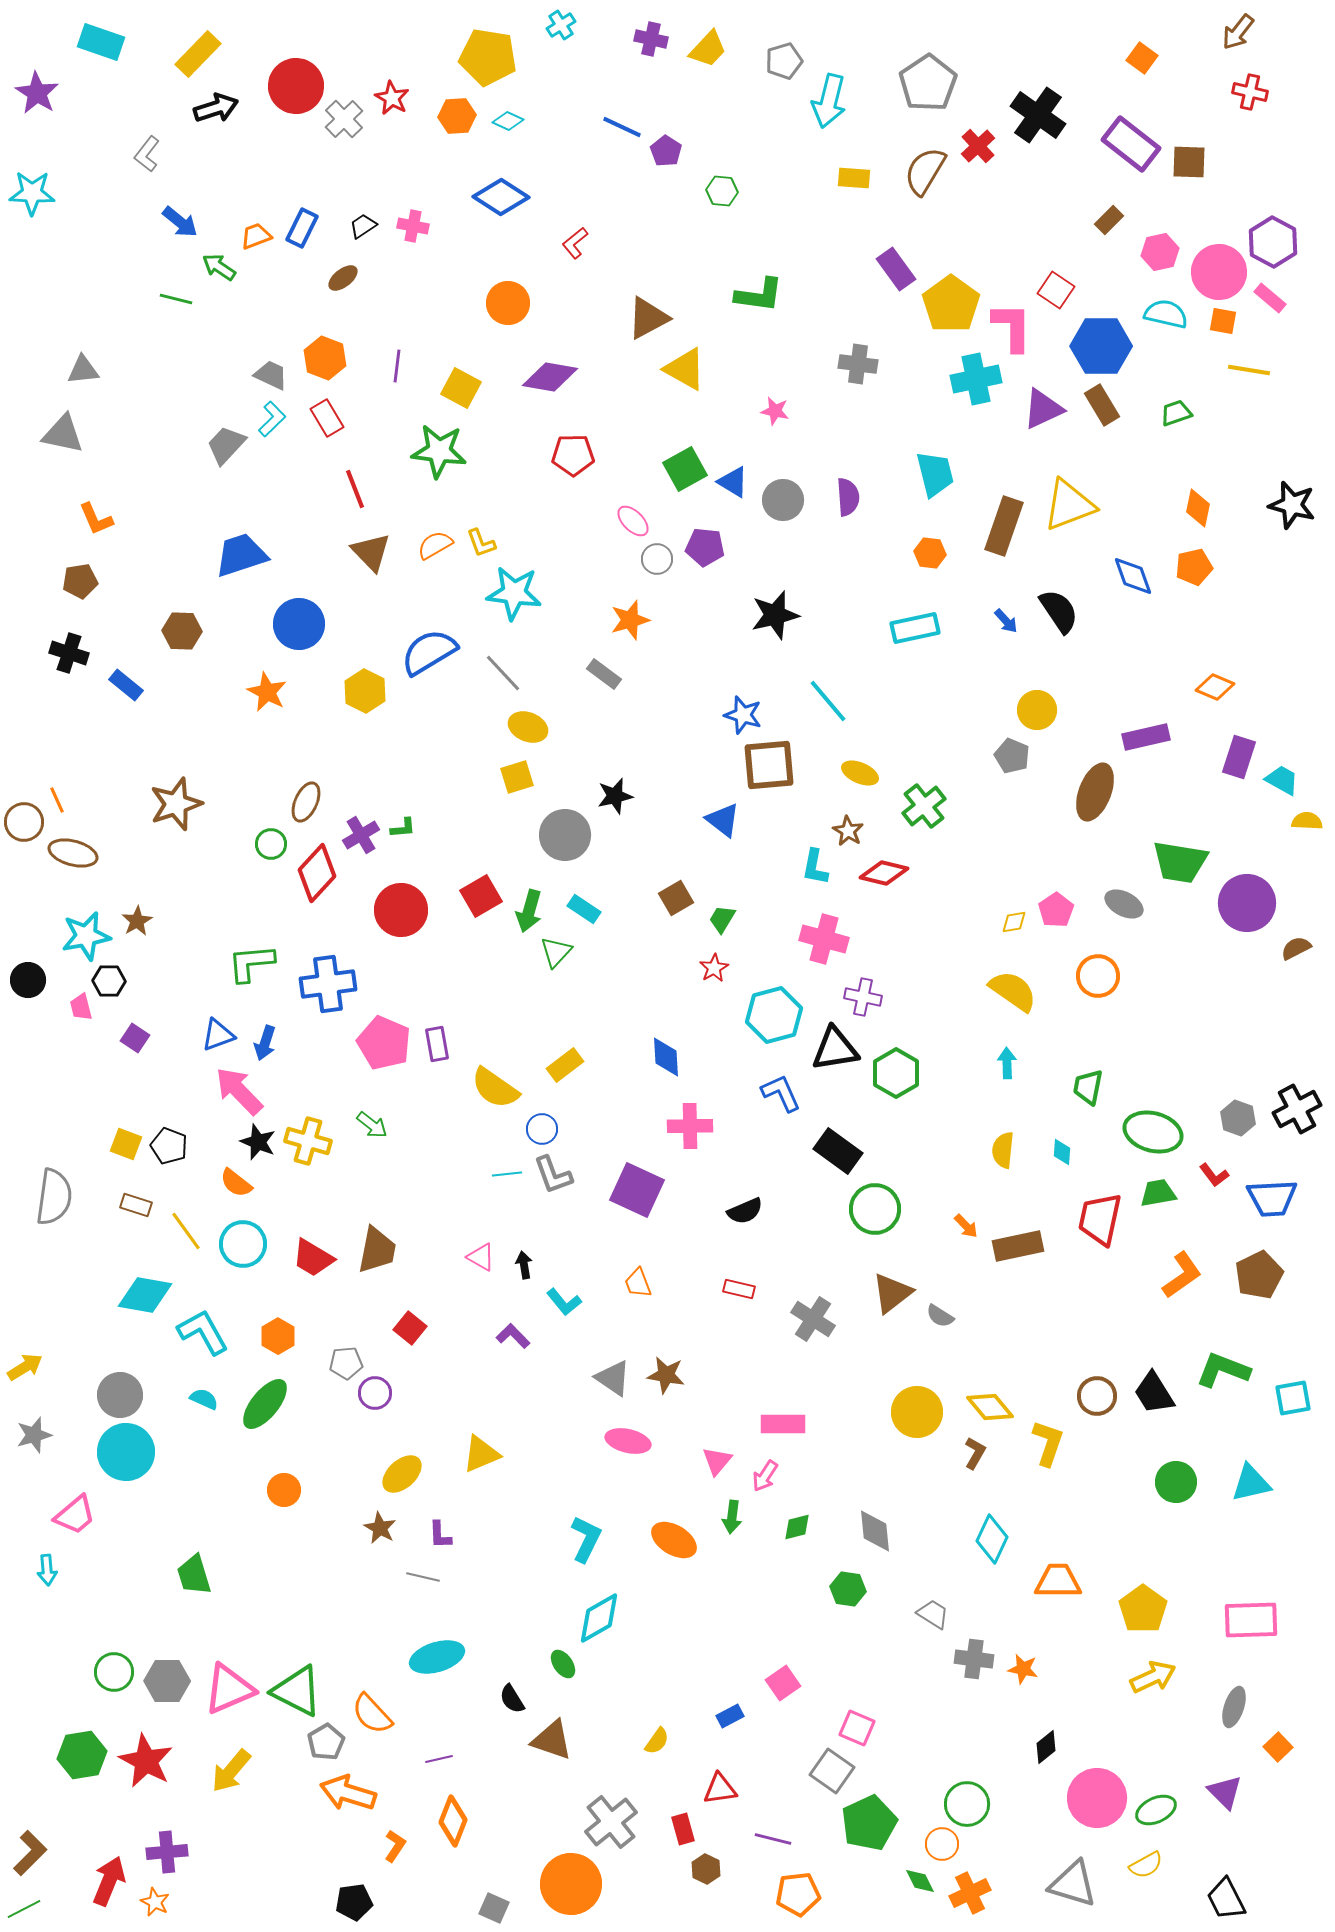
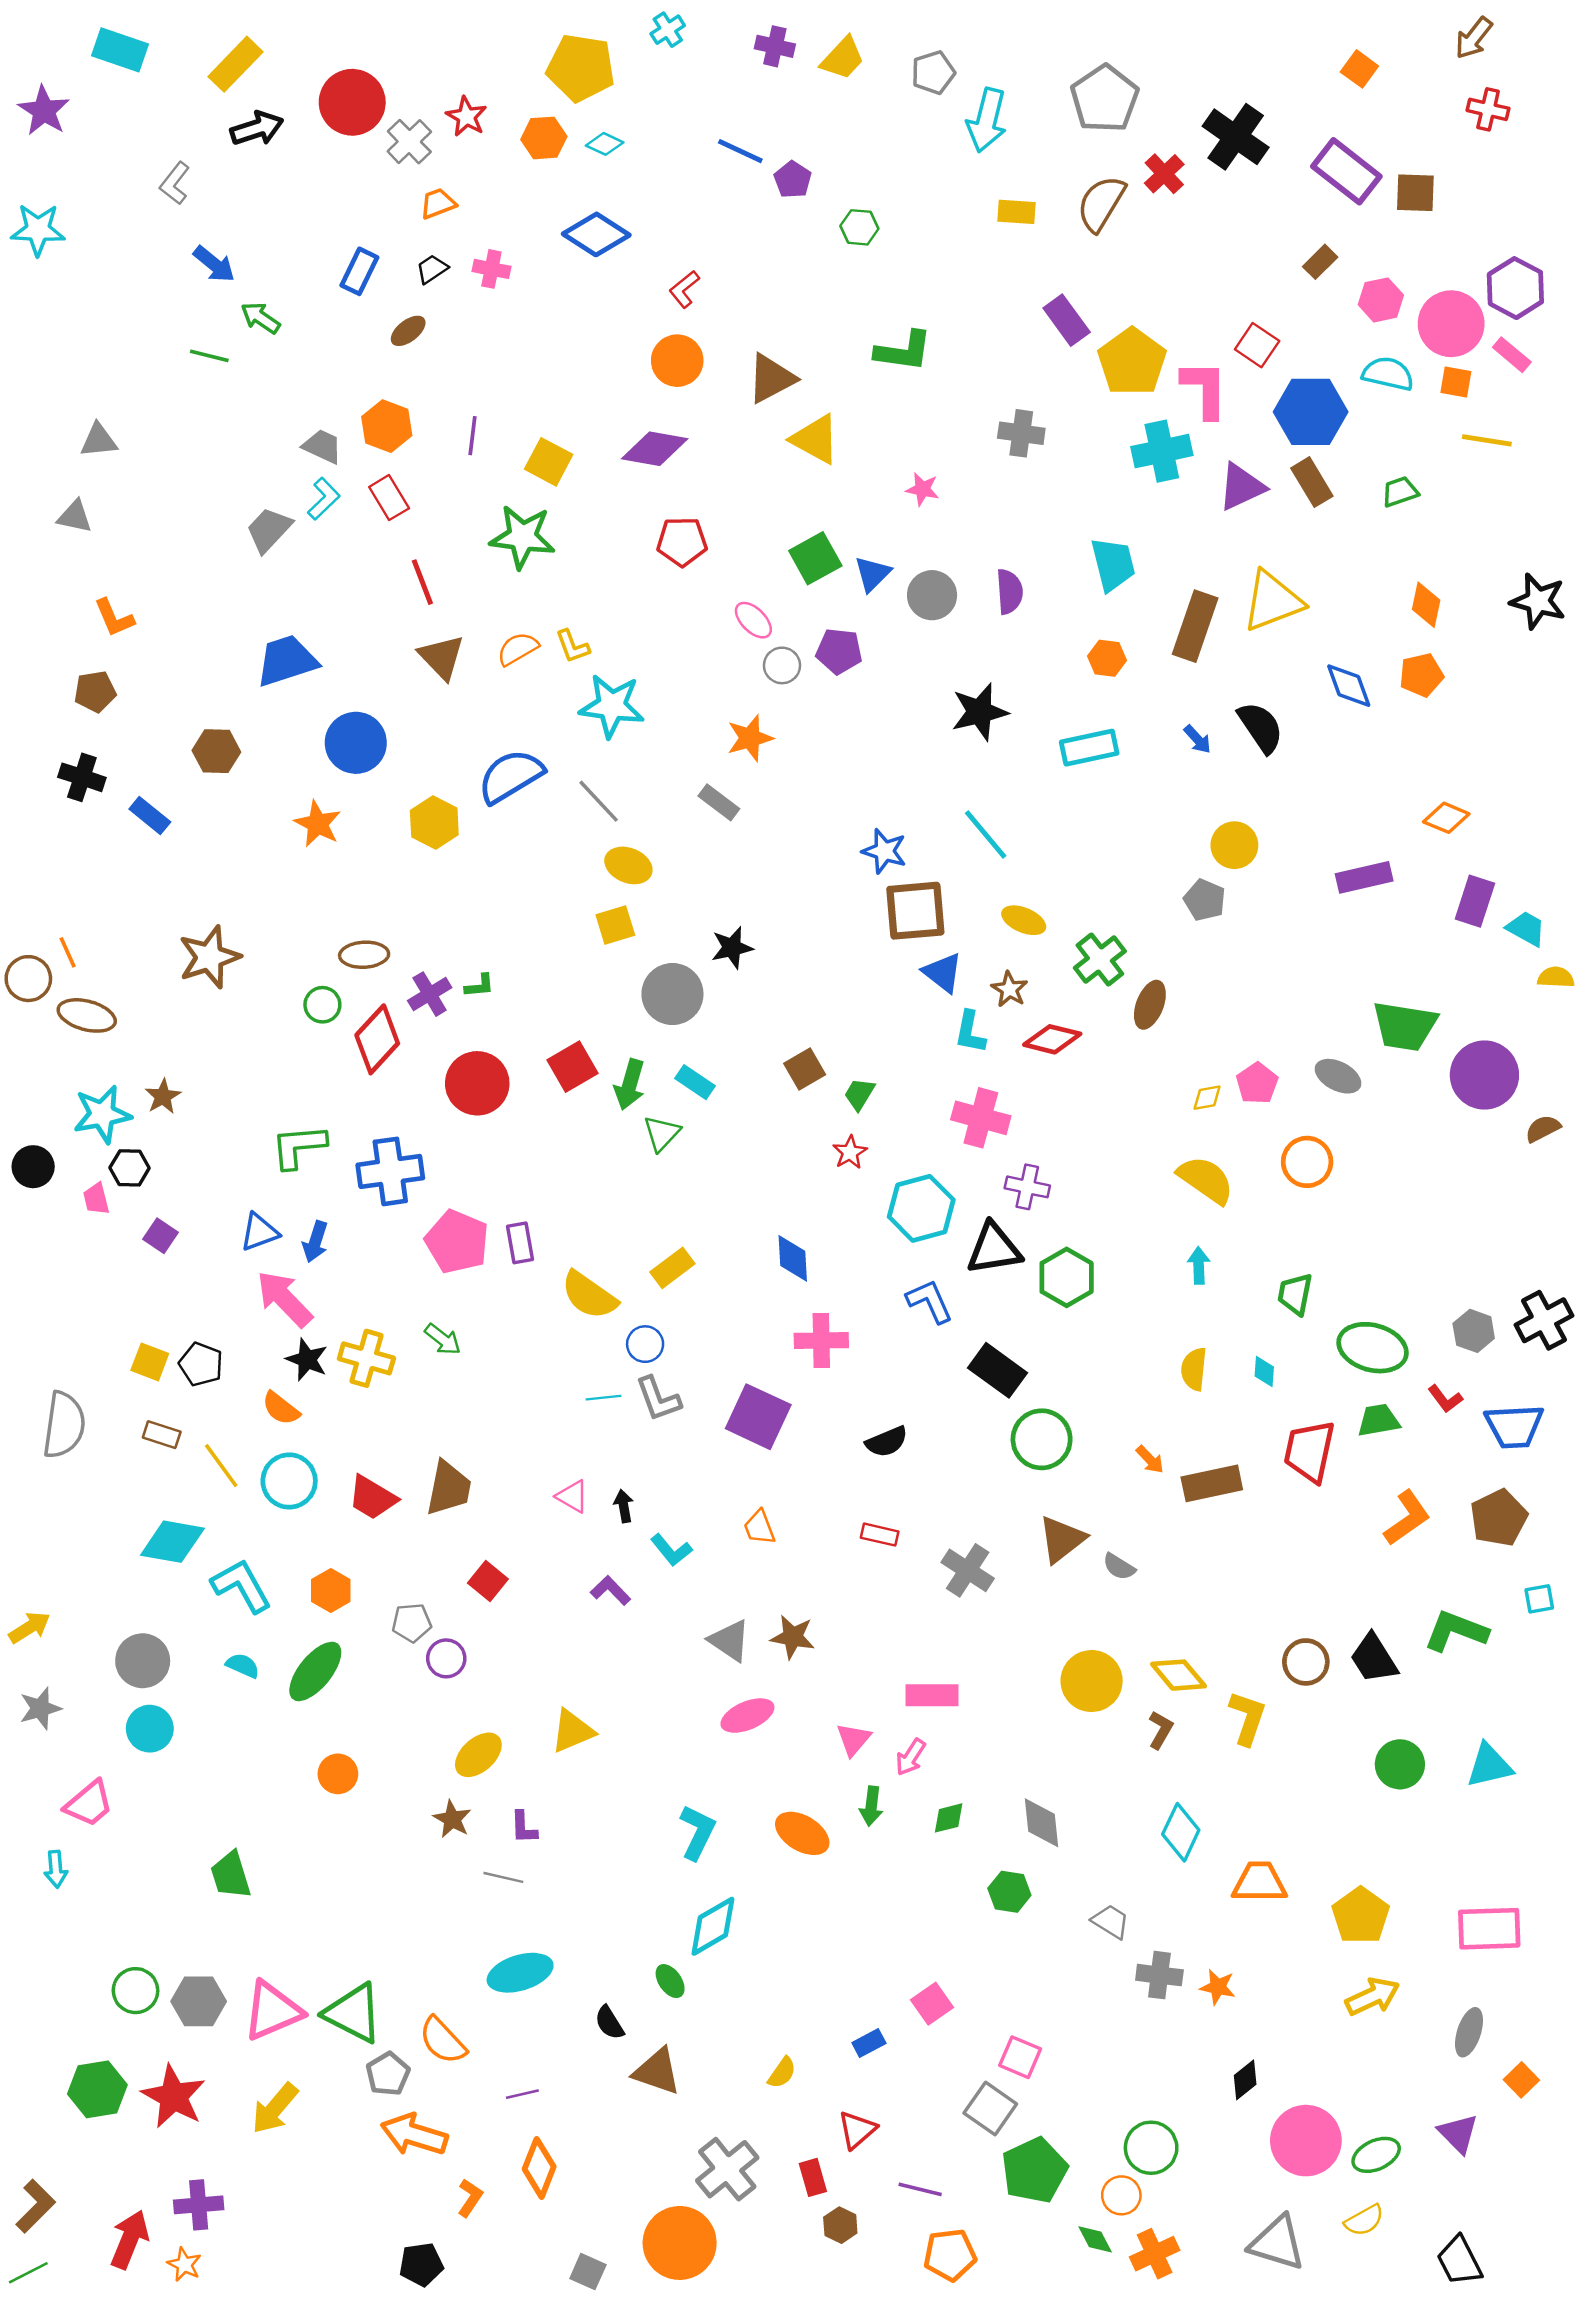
orange trapezoid: (256, 236) -> (438, 203), moved
orange circle: (508, 303) -> (677, 361), moved
gray triangle: (63, 434) -> (75, 517), size x0.7
blue triangle: (733, 482) -> (872, 574), turned 44
black star: (775, 615) -> (980, 712), moved
brown ellipse: (1095, 792) -> (1150, 1005), moved, size x0.7
brown ellipse: (306, 802) -> (364, 955), turned 63
blue triangle: (723, 820) -> (943, 973), moved
cyan square: (1293, 1398) -> (1539, 1599), moved, size x0.7
pink ellipse: (628, 1441) -> (747, 1716), turned -36
cyan circle: (126, 1452) -> (150, 1729), size x0.7
red triangle: (720, 1789) -> (857, 2130), turned -33

